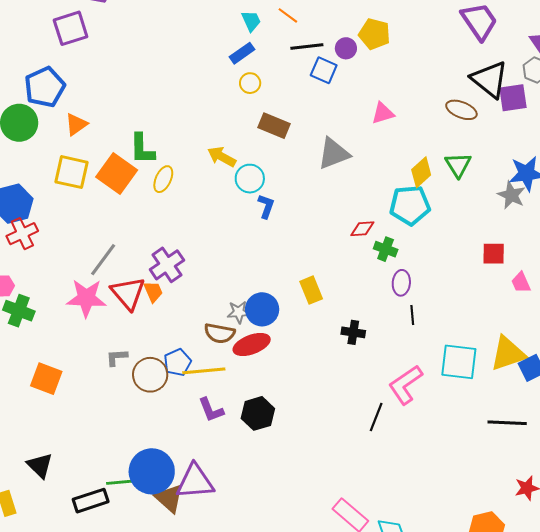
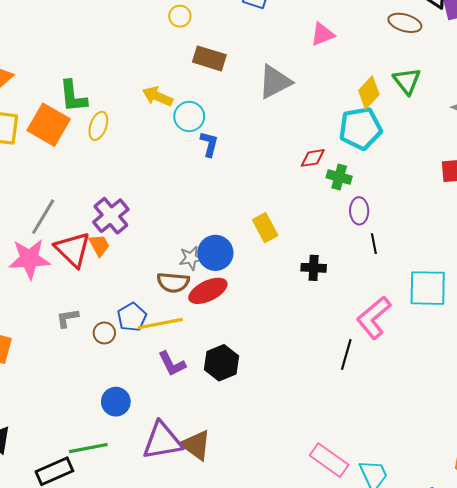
brown circle: (150, 375) -> (104, 333), size x0.6
blue circle: (152, 471) -> (116, 402), moved, size x0.6
brown triangle: (169, 498) -> (196, 445), moved

